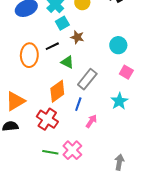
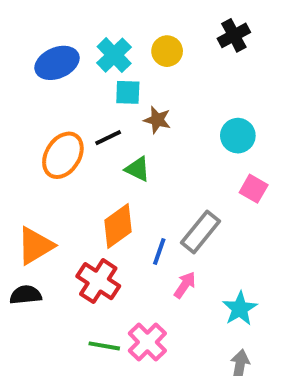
cyan square: (62, 23) -> (128, 92), turned 32
orange ellipse: (29, 55) -> (63, 155), turned 30
gray rectangle: (87, 79) -> (200, 232), moved
cyan star: (119, 101) -> (240, 309), moved

